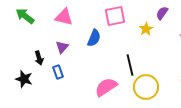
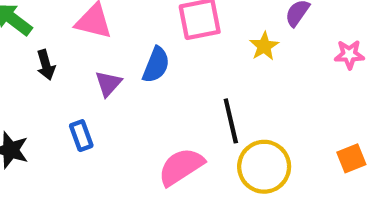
purple triangle: (62, 47) -> (108, 84), moved
black arrow: (39, 58) -> (46, 65), moved

